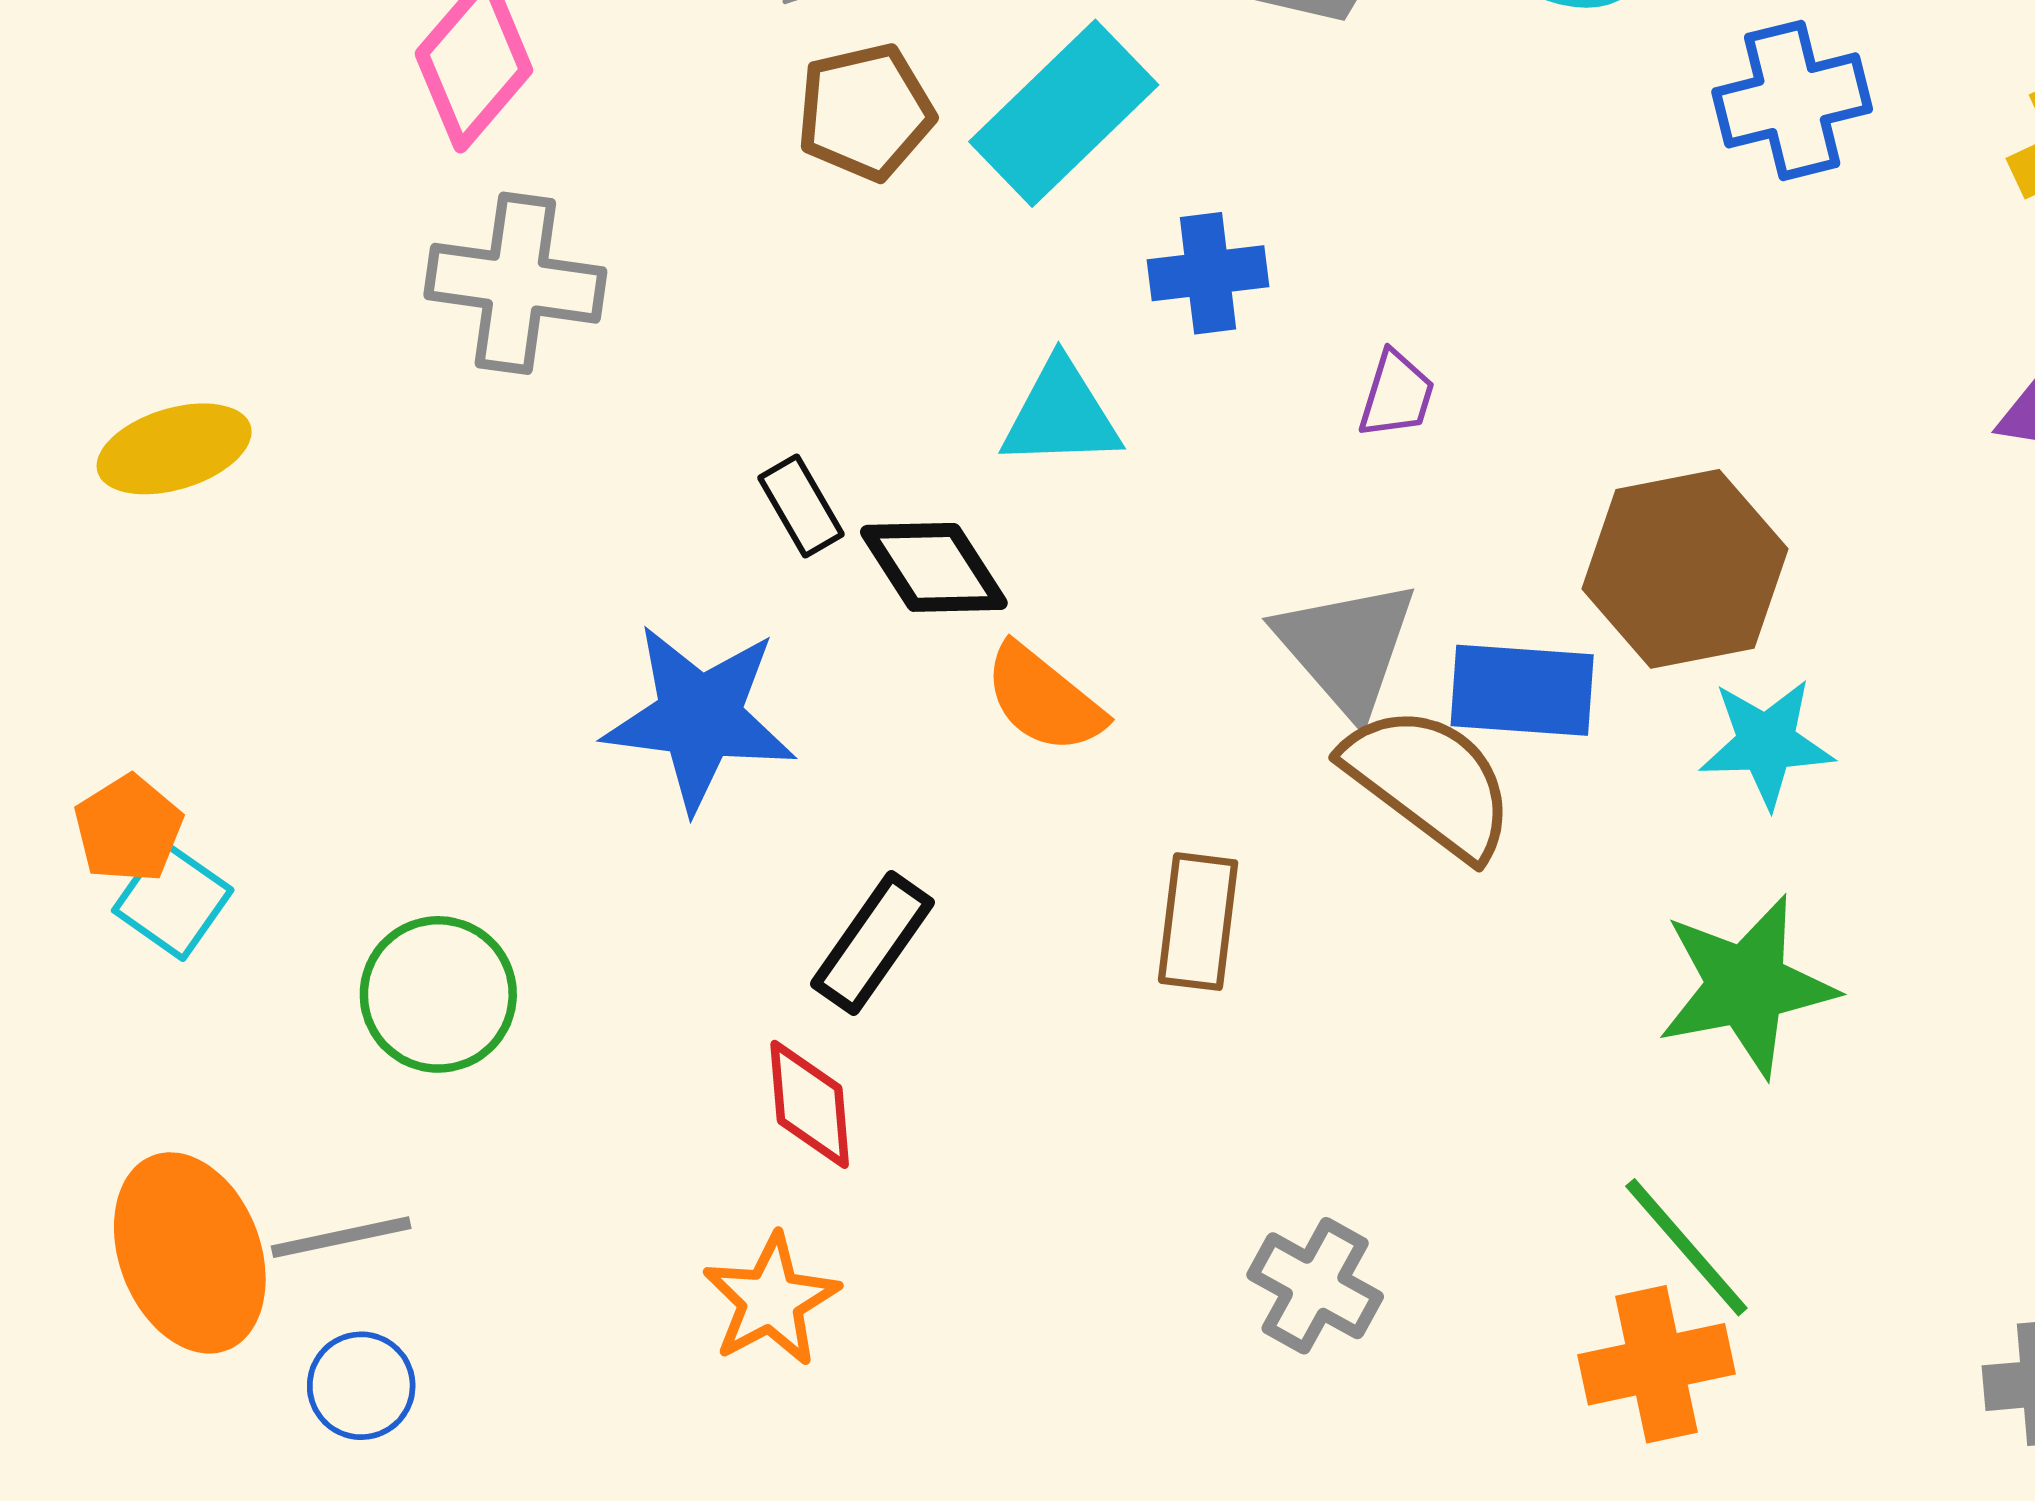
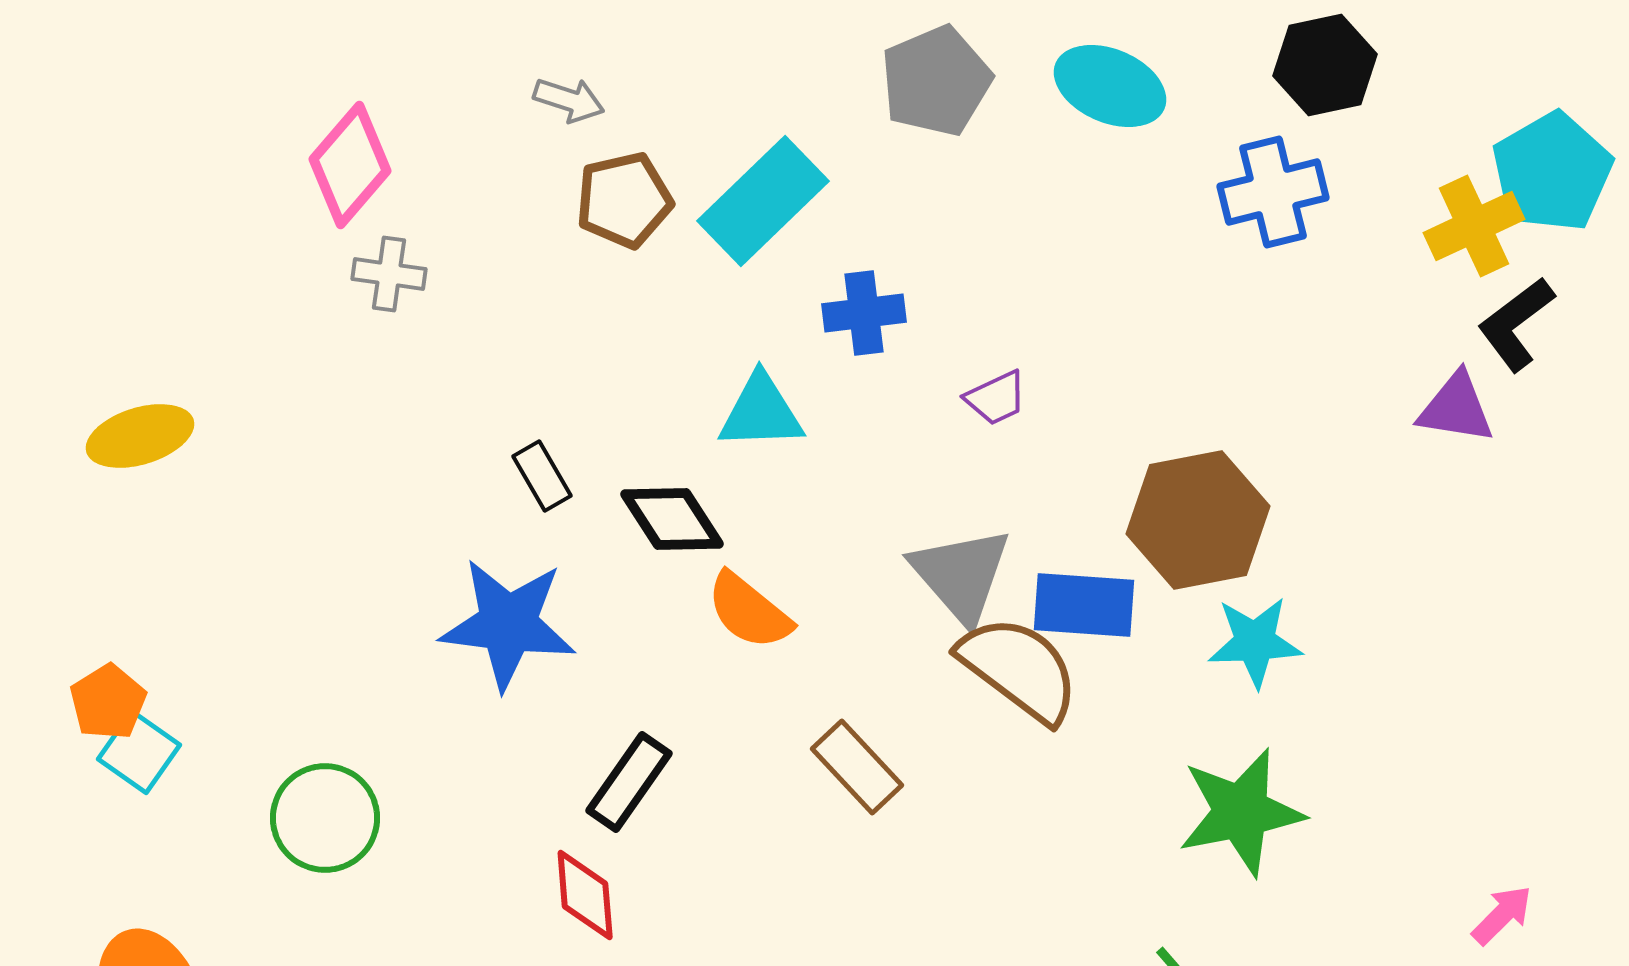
gray cross: (515, 283) -> (389, 274), moved, size x0.6
purple trapezoid: (1397, 395) -> (996, 398), turned 48
black rectangle: (801, 506) -> (542, 476), moved
brown rectangle: (1198, 922) -> (857, 767), turned -50

